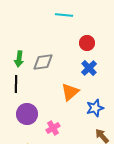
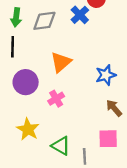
blue cross: (89, 68) -> (80, 15), moved
orange triangle: (70, 92) -> (61, 62), moved

